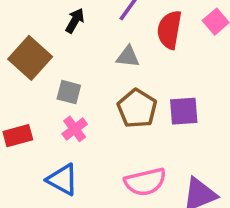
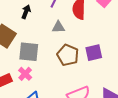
gray square: (69, 92) -> (29, 52), size x1.5
pink cross: (75, 129) -> (25, 74), moved

